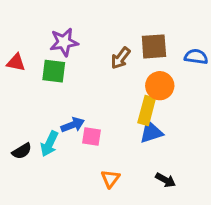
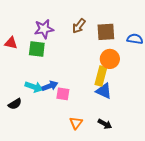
brown arrow: (121, 58) -> (79, 26), moved
blue triangle: (151, 132) -> (104, 91), turned 42
cyan arrow: (49, 144) -> (34, 87), moved, turned -96
black arrow: (166, 180) -> (105, 124), moved

